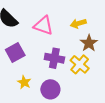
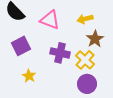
purple circle: (50, 89) -> (87, 84), moved

